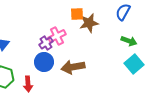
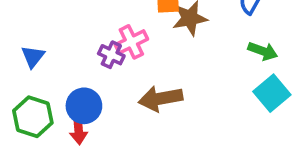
purple cross: (46, 43) -> (111, 55), turned -32
blue circle: (44, 62) -> (84, 106), moved

